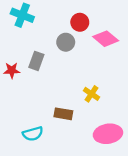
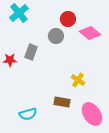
cyan cross: (22, 15) -> (19, 13), turned 30
brown rectangle: (63, 114) -> (62, 102), moved
pink ellipse: (108, 134) -> (92, 114), turned 65

